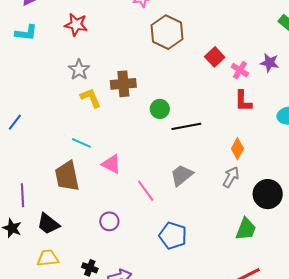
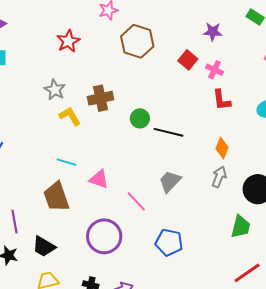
red star: (76, 25) -> (68, 41), moved, turned -30
purple star: (269, 63) -> (213, 32), moved
black line: (186, 126) -> (168, 132), turned 32
purple circle: (109, 221) -> (104, 236), size x1.8

